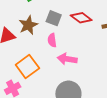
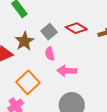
gray square: (54, 18) -> (49, 32), turned 35

